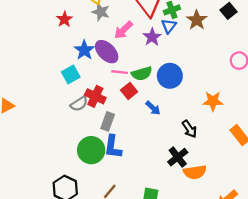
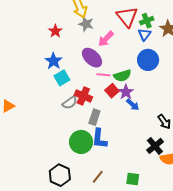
purple star: (152, 37) -> (126, 92), moved
blue star: (84, 50) -> (53, 61), moved
blue circle: (170, 76) -> (148, 60), moved

